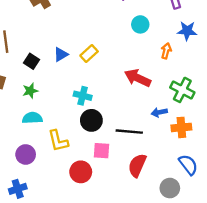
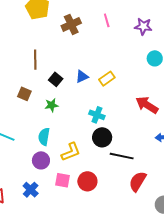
cyan semicircle: (32, 118) -> (44, 137), moved, turned -84
black line: (129, 132) -> (122, 156), moved
yellow L-shape: (58, 141) -> (71, 152), turned -105
pink square: (102, 151) -> (62, 180), moved
blue cross: (18, 189) -> (31, 190), turned -35

